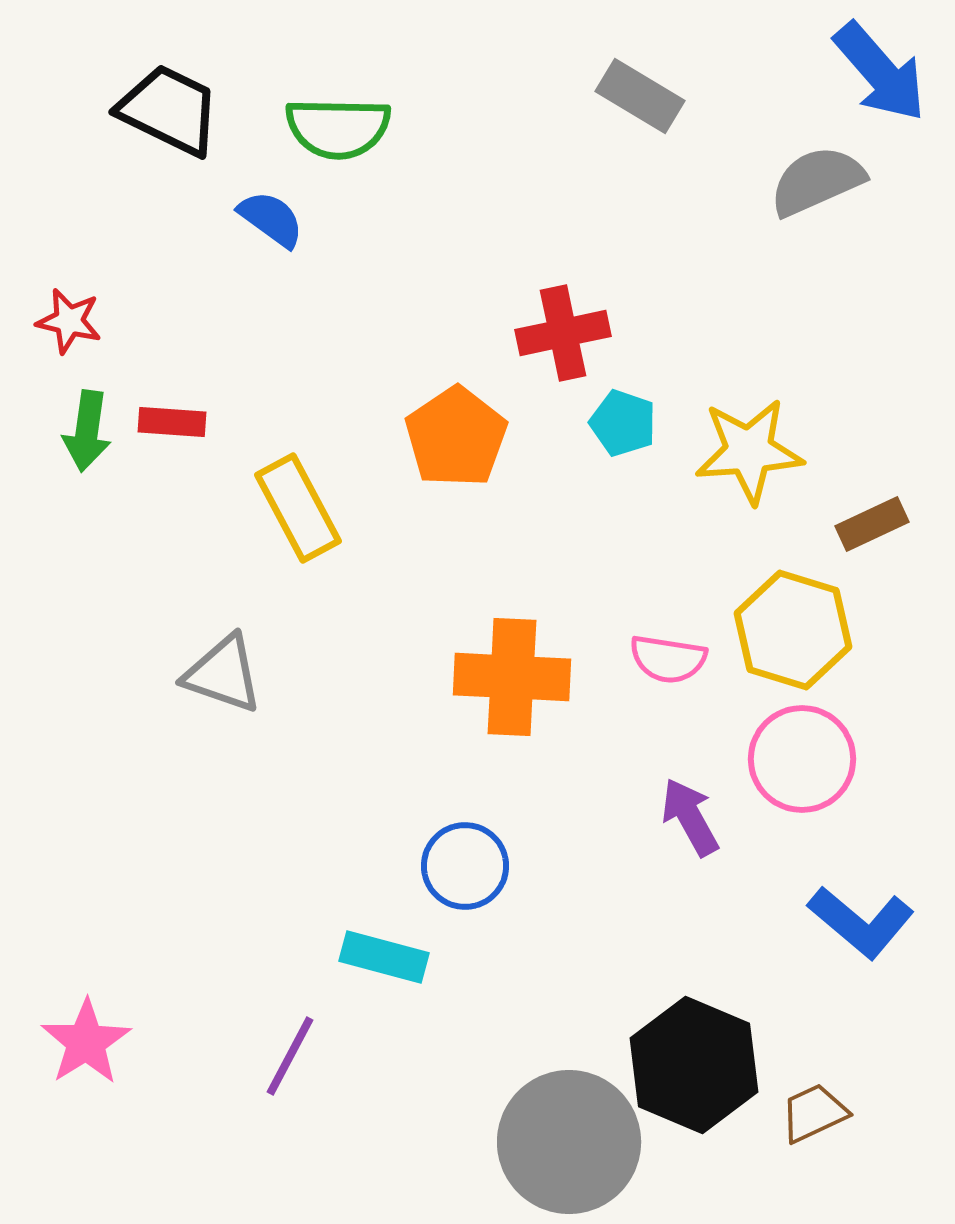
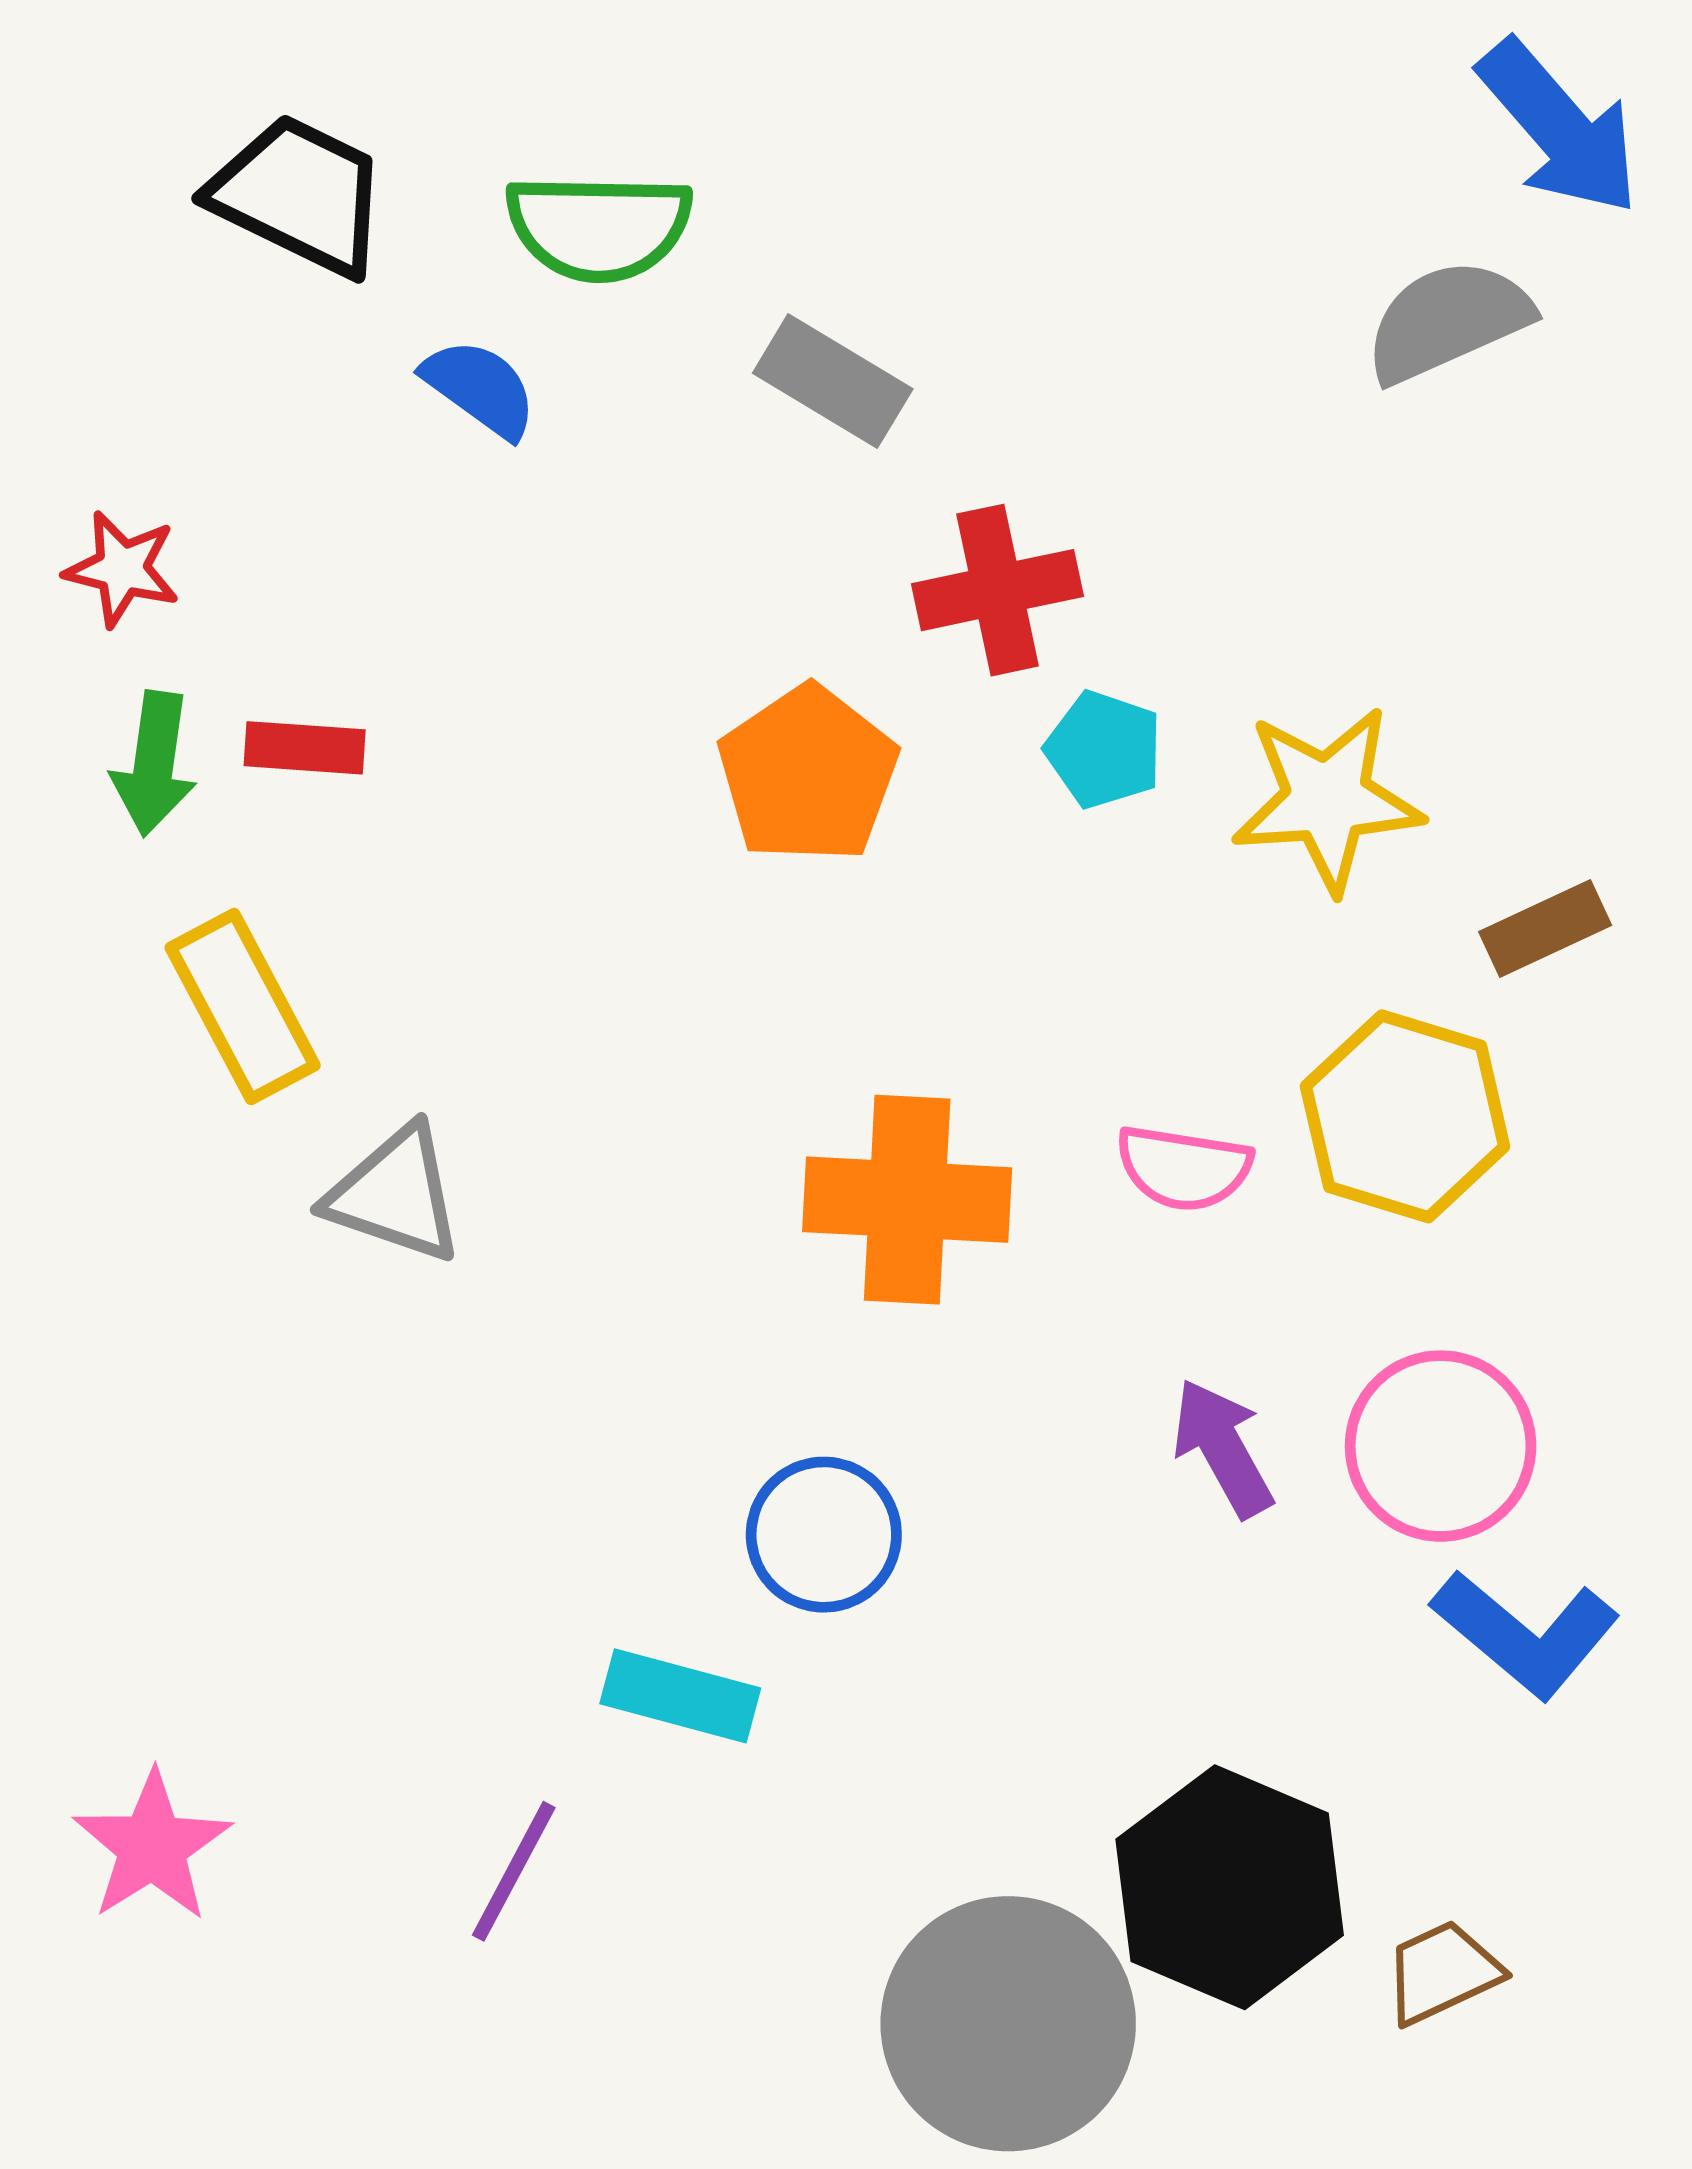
gray rectangle: (640, 96) -> (833, 381), moved
yellow rectangle: (298, 508) -> (243, 1007), moved
pink circle: (802, 759) -> (1441, 1446), moved

